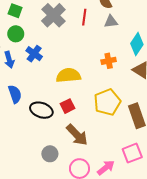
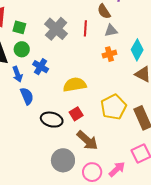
orange cross: (109, 61) -> (109, 54), moved
blue semicircle: (15, 94) -> (27, 96), moved
gray circle: (50, 154) -> (63, 160), size x1.5

